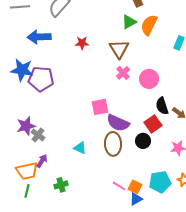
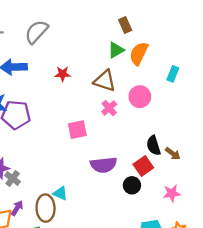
brown triangle: (119, 49) -> (105, 81), turned -40
pink circle: (149, 79) -> (140, 97), moved
pink square: (100, 107) -> (77, 130), moved
purple semicircle: (118, 123) -> (104, 165), turned -30
brown ellipse: (113, 144) -> (46, 208), moved

